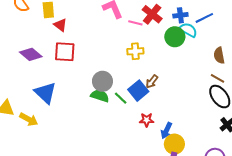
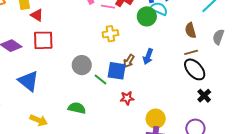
brown line: (218, 78) -> (191, 52), turned -40
blue square: (138, 91) -> (117, 71), turned -36
green semicircle: (100, 96) -> (77, 108), moved
yellow arrow: (29, 119) -> (39, 120), moved
blue arrow: (166, 131) -> (148, 56), moved

